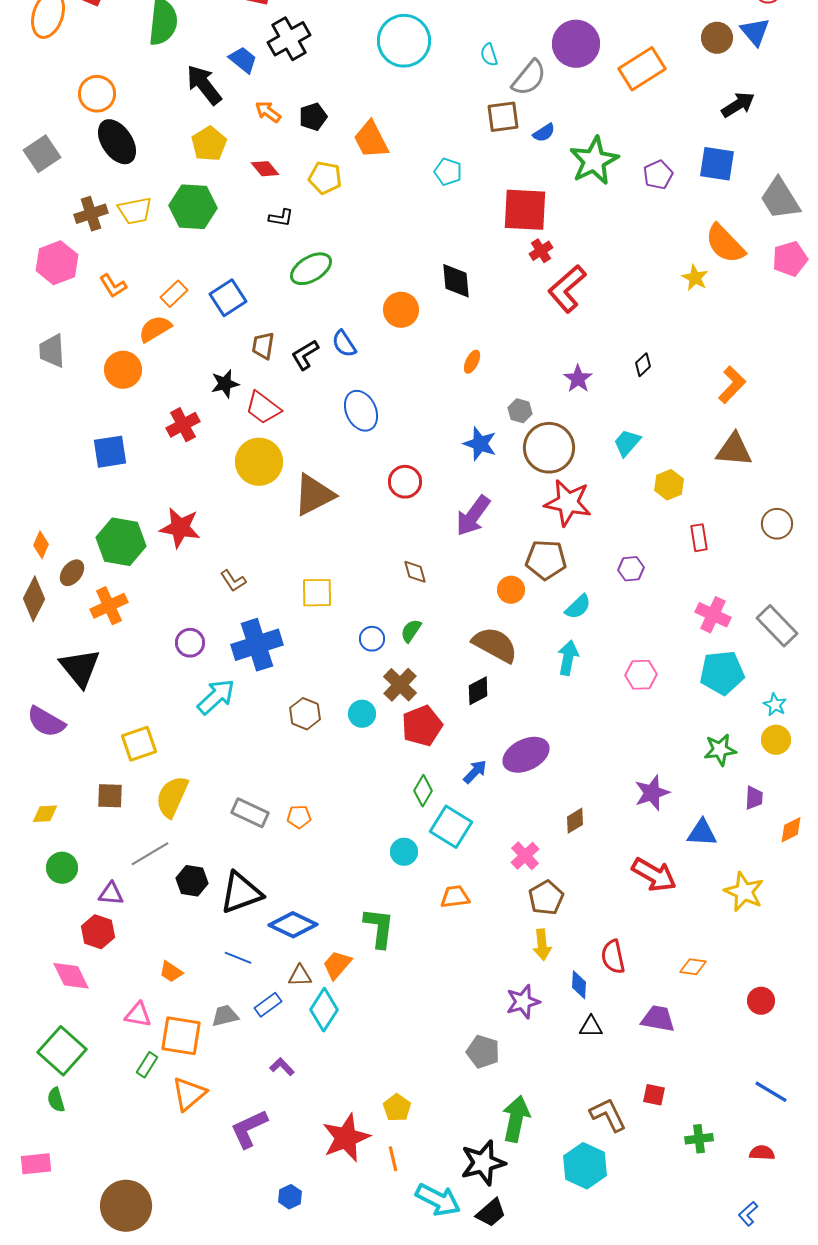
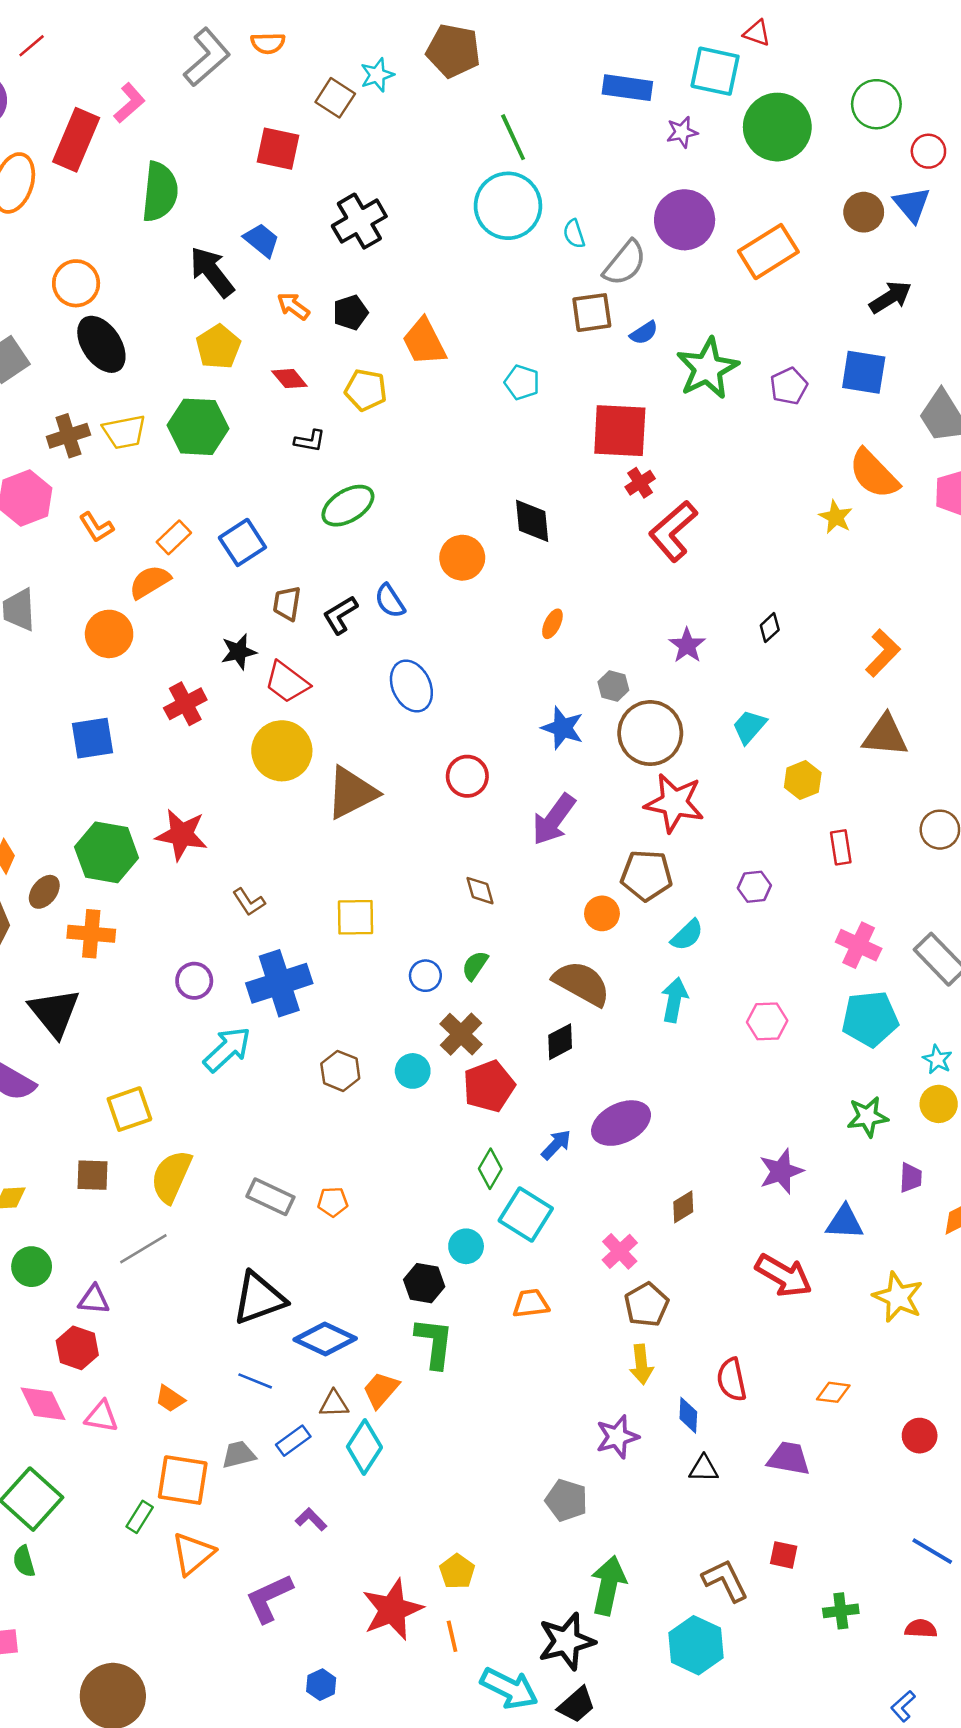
black cross: (289, 39) -> (359, 221), moved
cyan circle: (404, 41) -> (508, 206), moved
orange cross: (109, 606) -> (91, 934), turned 30
black hexagon: (192, 881) -> (424, 1283), moved
pink triangle: (138, 1015) -> (101, 1416), moved

